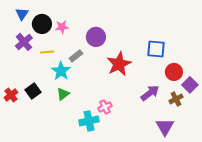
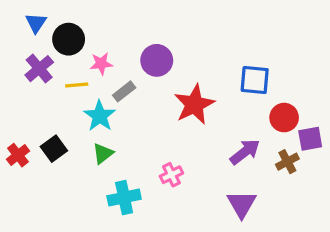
pink star: (62, 27) -> (101, 64), moved
purple square: (190, 85) -> (310, 139), turned 35
cyan cross: (89, 121) -> (124, 198), moved
purple triangle: (165, 127) -> (242, 204), moved

